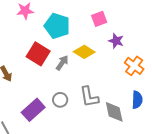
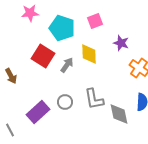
pink square: (99, 19) -> (95, 21), moved
yellow diamond: (84, 52) -> (89, 54), turned 55

